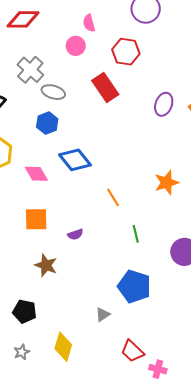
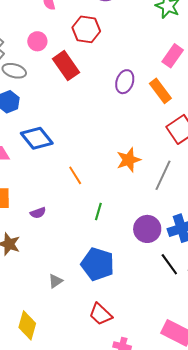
pink circle: (76, 46) -> (37, 41), moved
green line: (136, 234) -> (98, 212), turned 30
gray triangle: (103, 315) -> (56, 281), moved
red trapezoid: (132, 351) -> (101, 314), moved

